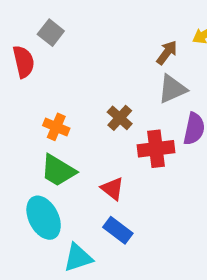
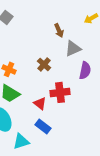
brown arrow: (167, 53) -> (59, 30), moved, turned 120
red cross: (156, 149) -> (60, 92), moved

